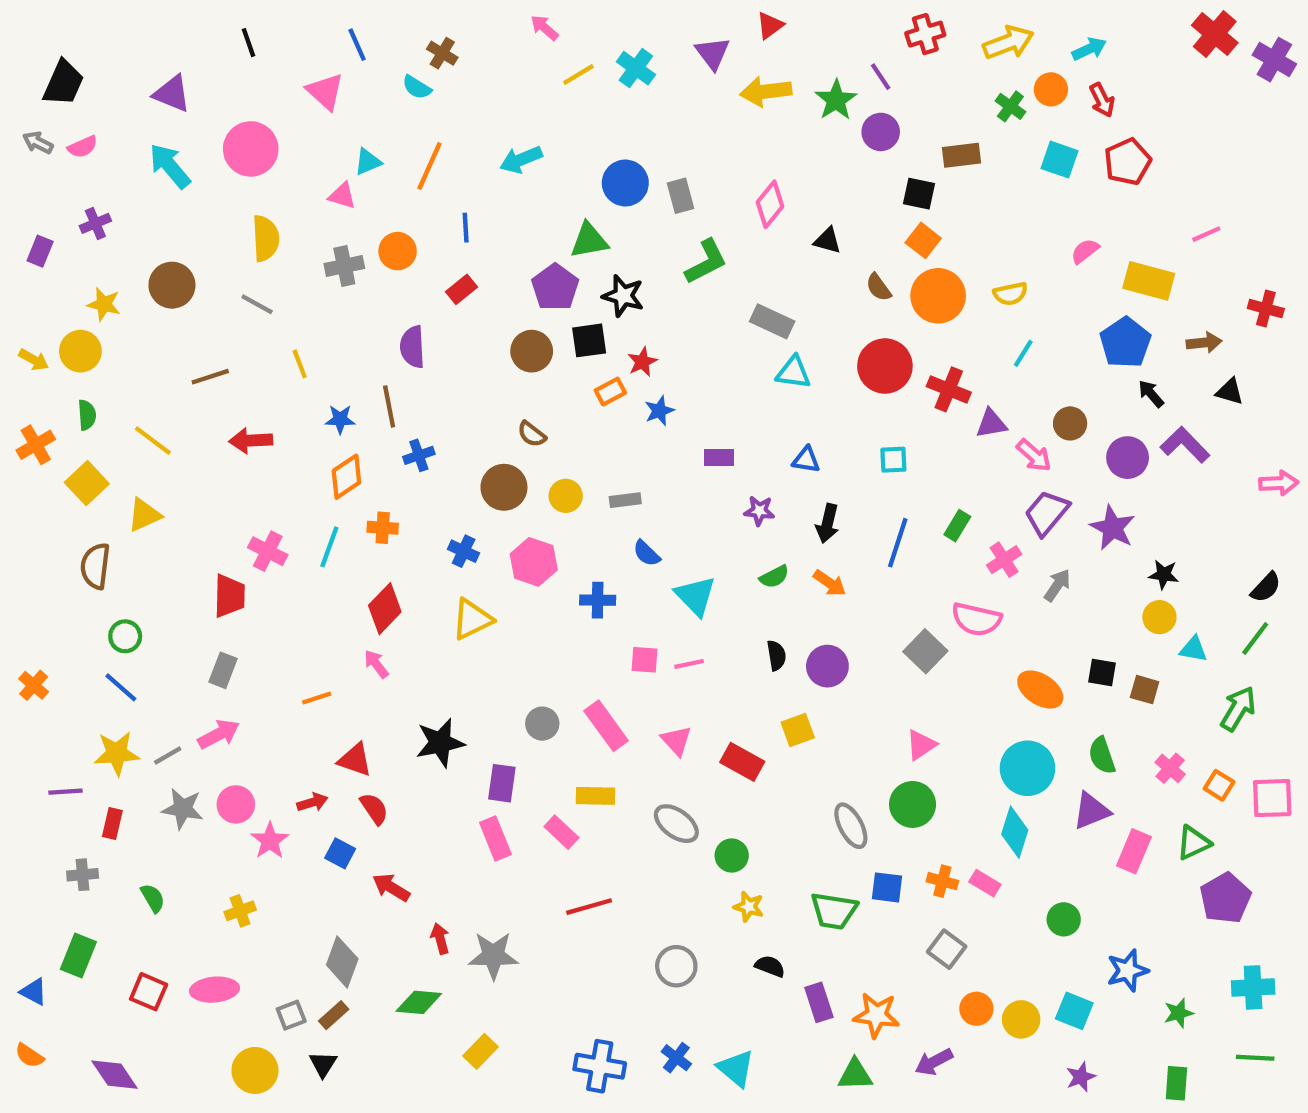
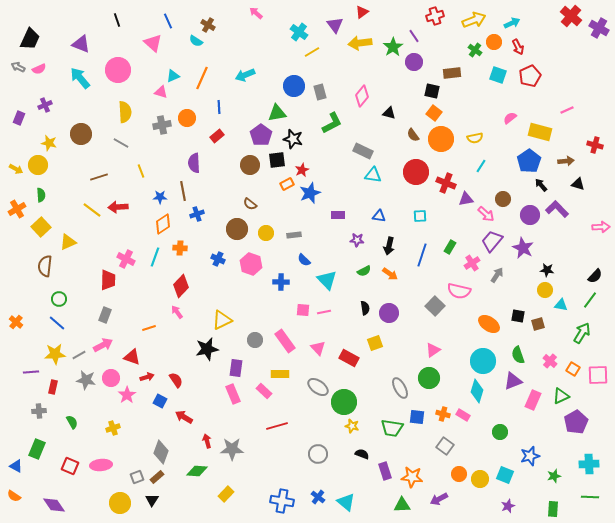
yellow line: (578, 74) -> (312, 52), moved
blue star: (659, 411) -> (310, 193), size x1.5
yellow line: (153, 441) -> (92, 210), moved
yellow triangle: (472, 619) -> (222, 320), moved
brown square: (1145, 690) -> (538, 324), turned -32
red triangle: (355, 760) -> (132, 357), moved
green circle: (732, 856) -> (344, 402), size x1.6

